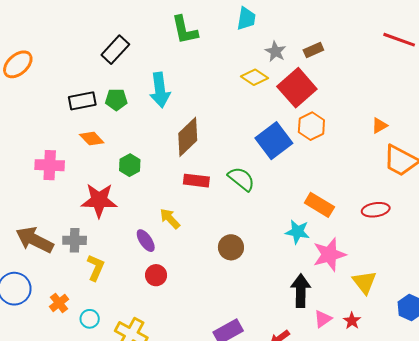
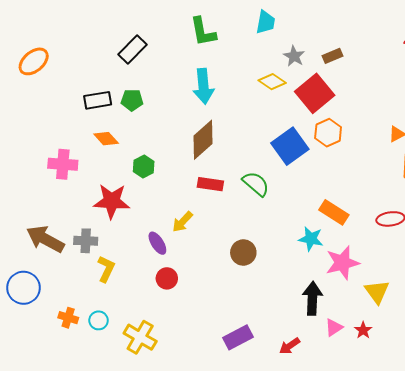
cyan arrow: (160, 90) -> (204, 86), moved
yellow arrow: (170, 219) -> (182, 222), turned -95
orange cross: (59, 303) -> (68, 318), moved, turned -36

